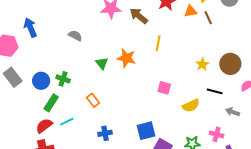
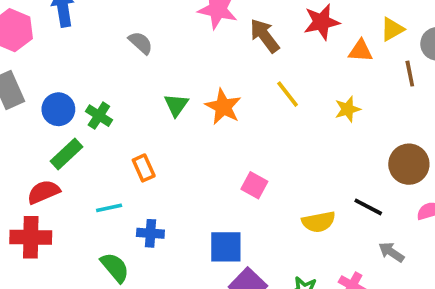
brown line: (208, 18) -> (410, 74), moved
yellow line: (158, 43) -> (288, 94), turned -63
yellow star: (202, 64) -> (348, 109), moved
pink square: (164, 88) -> (254, 185), moved
cyan line: (67, 122) -> (109, 208), moved

